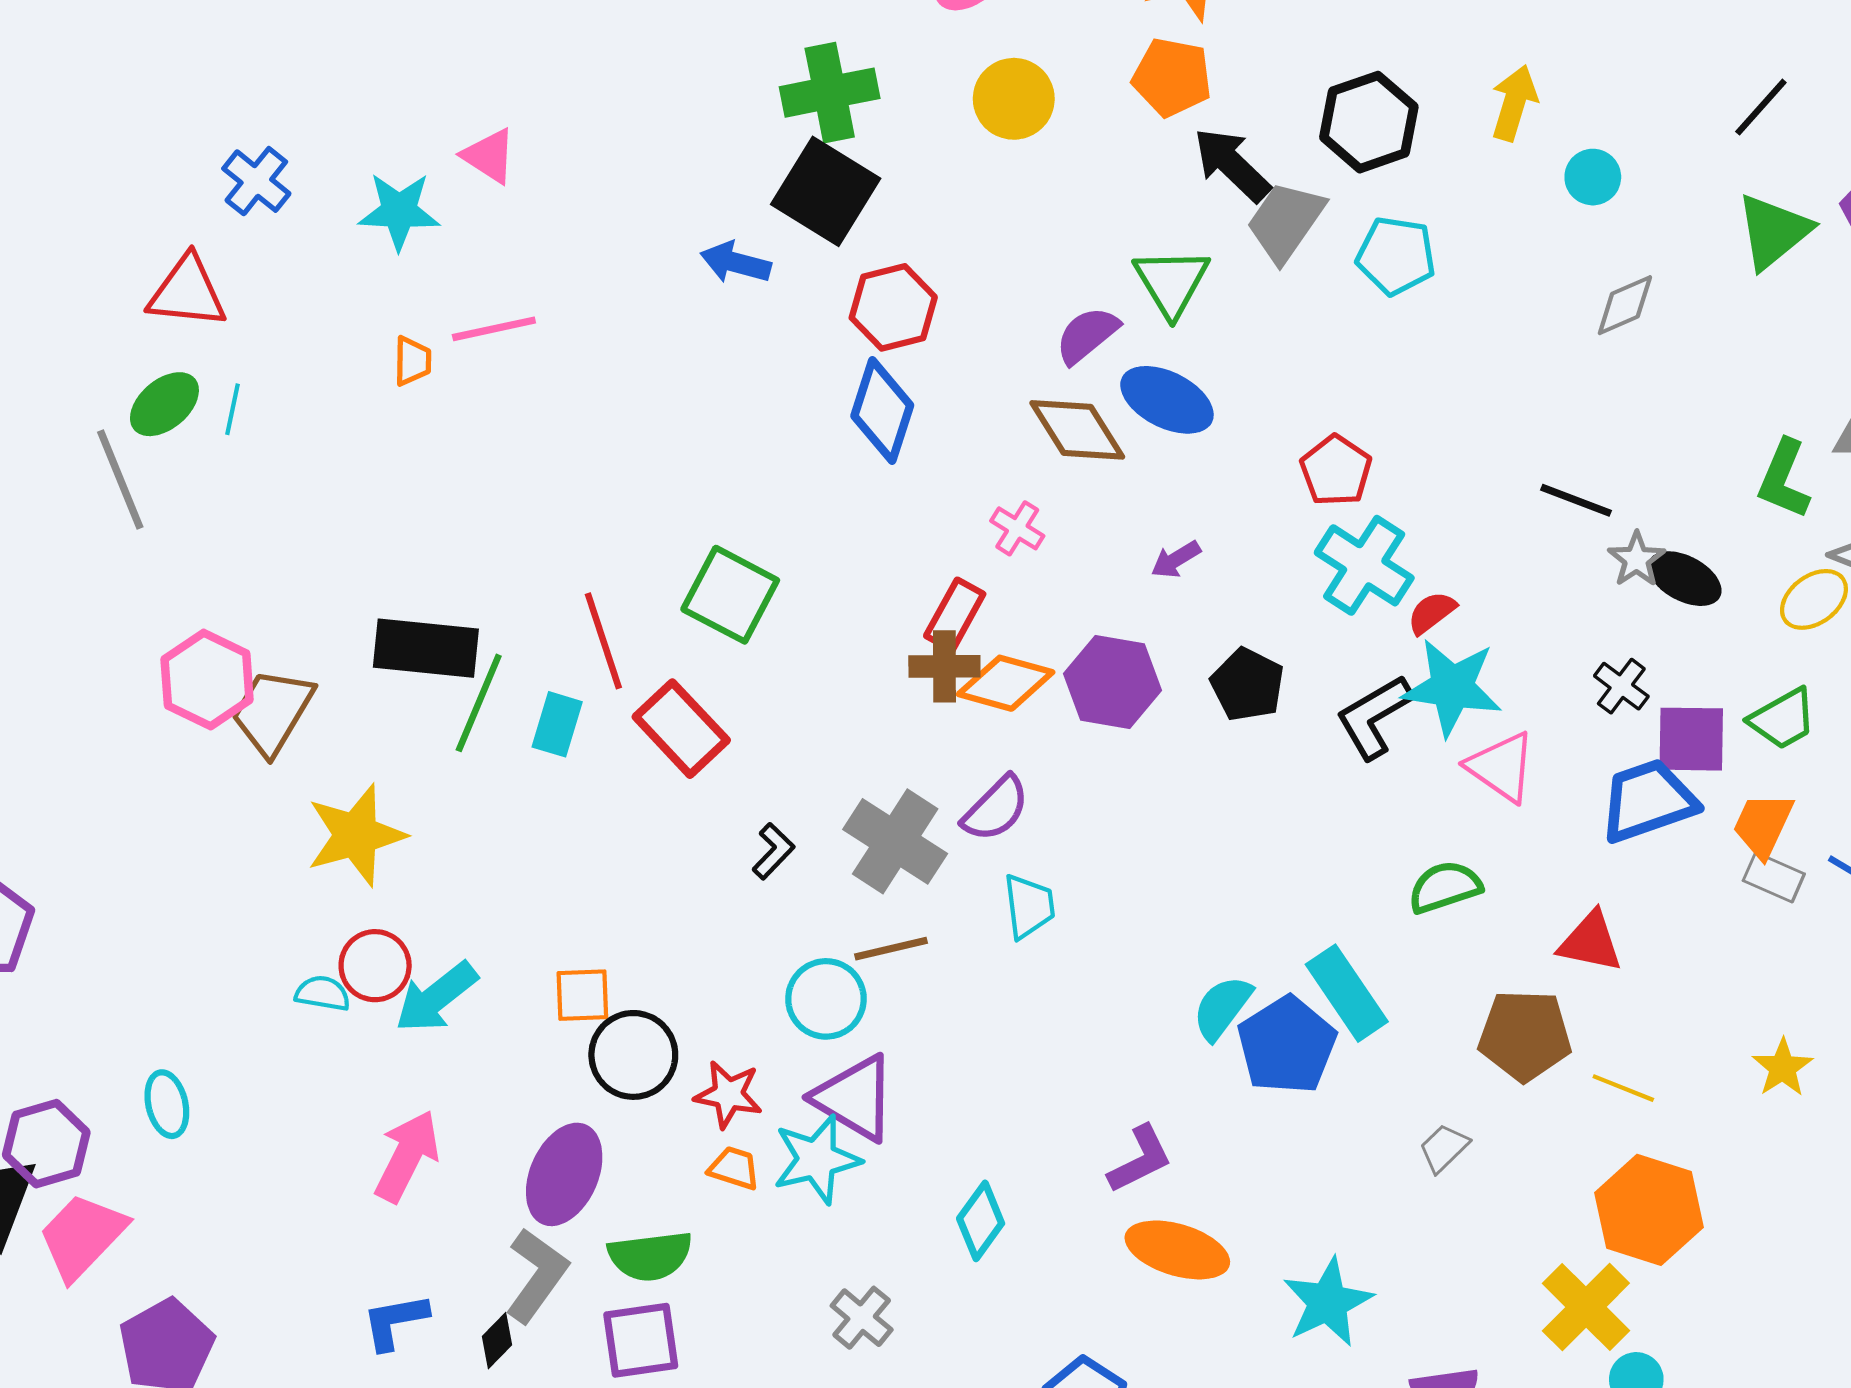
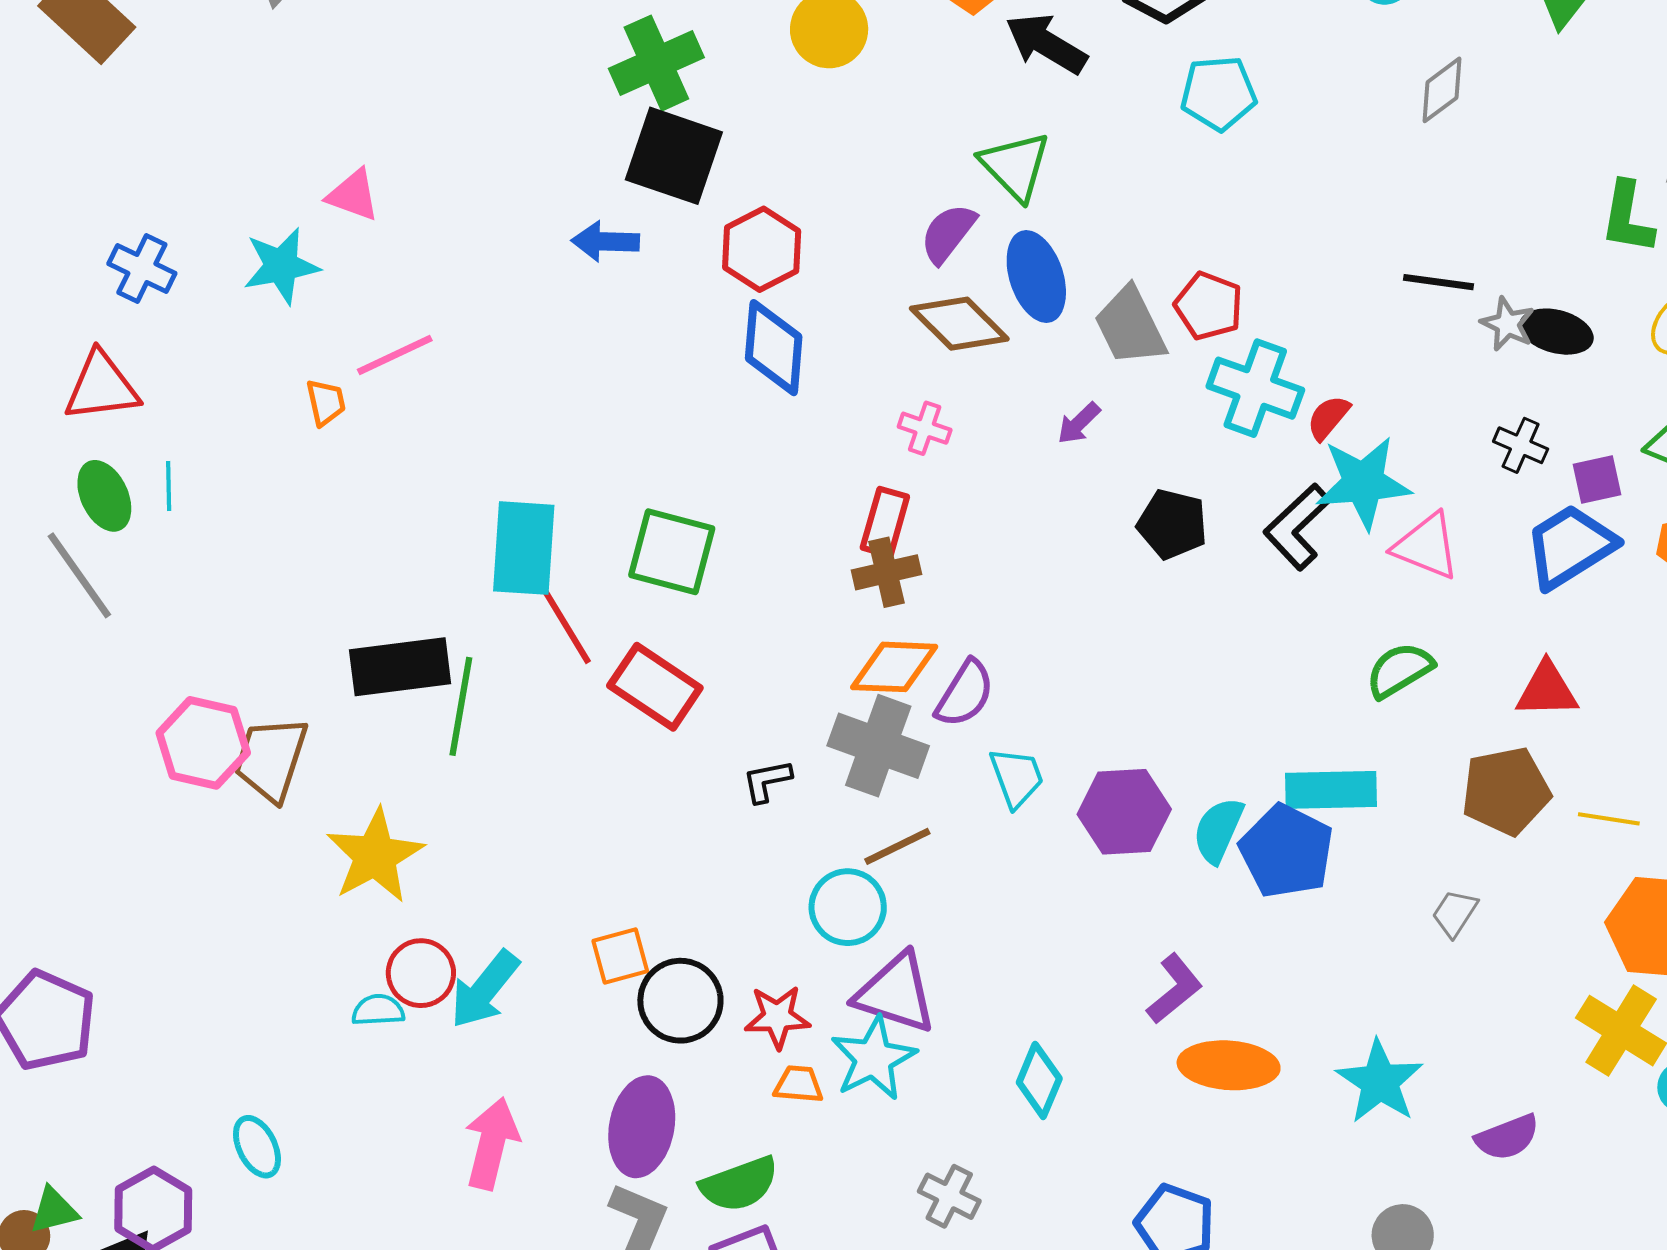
gray trapezoid: (1285, 222) -> (1130, 326), moved, turned -48
blue ellipse: (1167, 400) -> (1036, 276), turned 58
green ellipse: (164, 404) -> (104, 496), turned -62
purple hexagon: (1112, 682) -> (1124, 812), moved
orange diamond: (1006, 683) -> (894, 667), moved
cyan rectangle: (557, 724) -> (524, 548), moved, size x1.6
purple square: (1691, 739) -> (1597, 479), size x0.7
black L-shape: (773, 851) -> (767, 781), turned -132
cyan rectangle: (1347, 993) -> (1331, 790), turned -44

